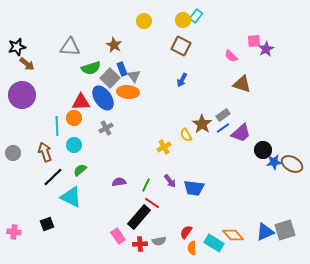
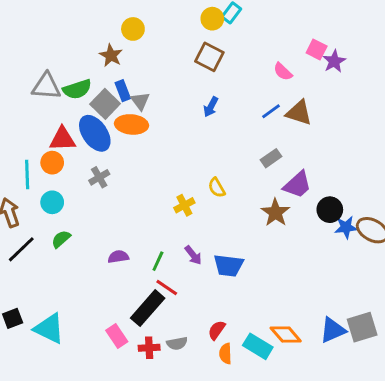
yellow circle: (144, 21) -> (133, 29), moved
pink square: (254, 41) -> (317, 50), turned 32
gray triangle: (70, 47) -> (46, 86), moved
brown star: (202, 124) -> (275, 213), moved
blue line: (223, 128) -> (271, 111), moved
cyan triangle: (71, 197) -> (49, 329), moved

